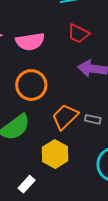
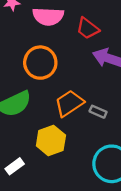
red trapezoid: (78, 34) -> (88, 28), moved

